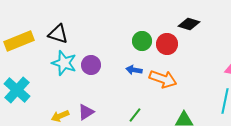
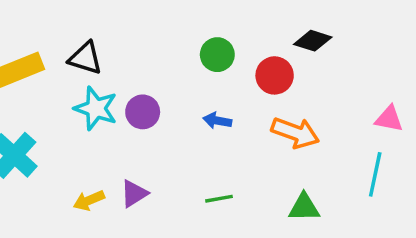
green circle: (142, 41) -> (217, 55), moved
orange arrow: (163, 79) -> (295, 133), moved
green line: (135, 115) -> (219, 199), turned 42

